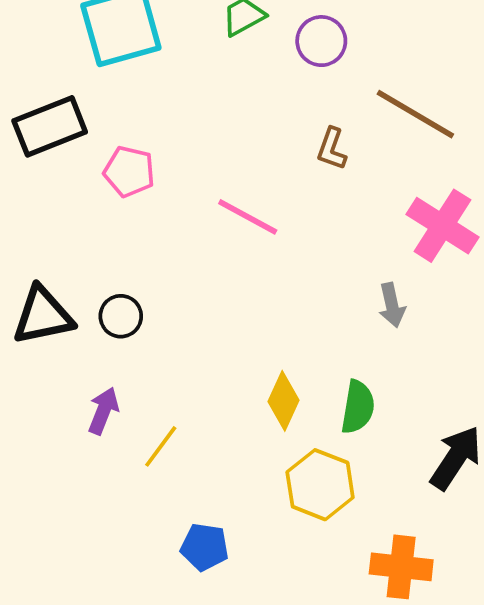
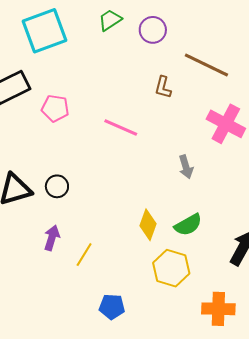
gray arrow: (392, 305) -> (186, 167), moved
green semicircle: (358, 407) -> (188, 225), turned 56

